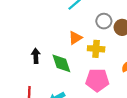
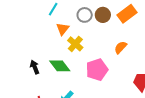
orange triangle: (75, 38) -> (63, 29), moved
yellow cross: (96, 49) -> (75, 44), moved, turned -35

